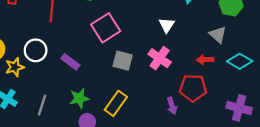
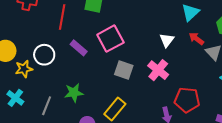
red arrow: (205, 60) -> (196, 39), moved, turned 35
purple rectangle: (70, 62) -> (79, 48), moved
green star: (79, 98) -> (74, 93), moved

